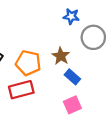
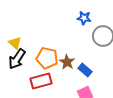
brown star: (61, 56) -> (67, 62), moved

